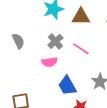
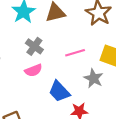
pink line: (81, 49) -> (75, 53), moved, turned -36

